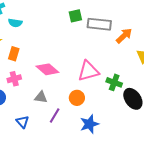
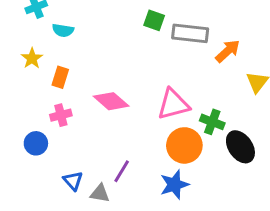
green square: (75, 16) -> (154, 20), turned 32
gray triangle: (41, 97) -> (100, 193), moved
orange circle: (77, 98) -> (184, 145), moved, size x1.5

